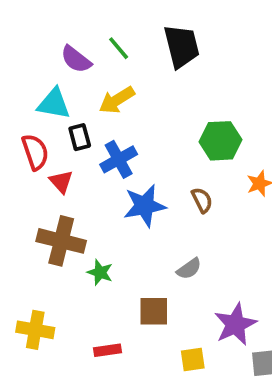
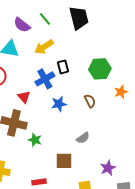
black rectangle: (80, 137) -> (63, 67), moved
red triangle: (61, 182) -> (24, 97), moved
blue star: (145, 206) -> (59, 104), size x0.7
purple star: (235, 324) -> (108, 168), size x0.7

